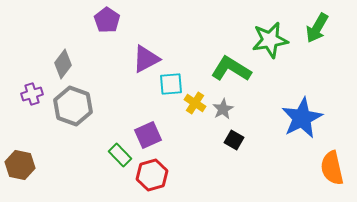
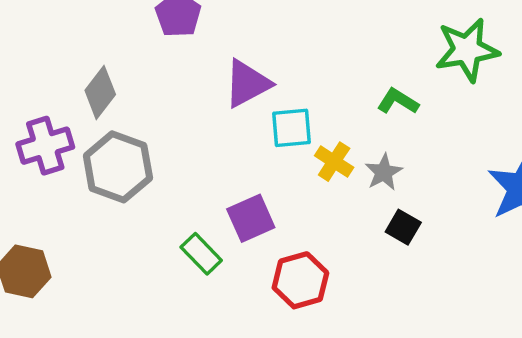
green L-shape: (231, 69) -> (398, 101), size x0.6
purple cross: (32, 94) -> (45, 146), size x1.4
red hexagon: (152, 175) -> (300, 280), moved

